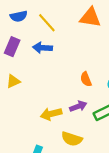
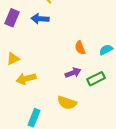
yellow triangle: (13, 81) -> (13, 59), moved
yellow arrow: (51, 114) -> (26, 79), moved

